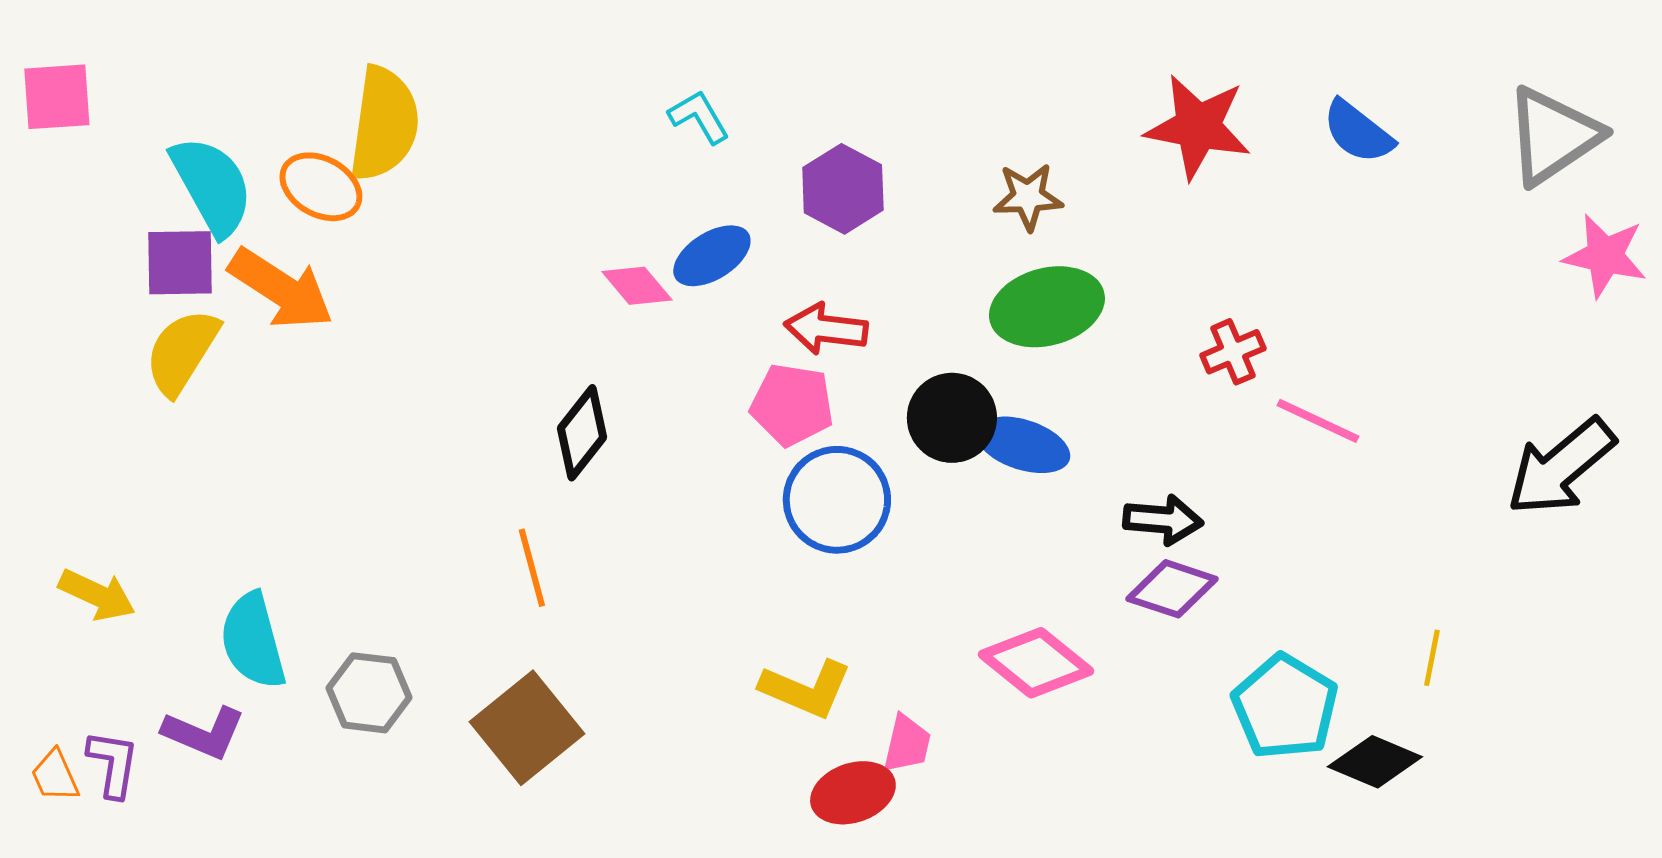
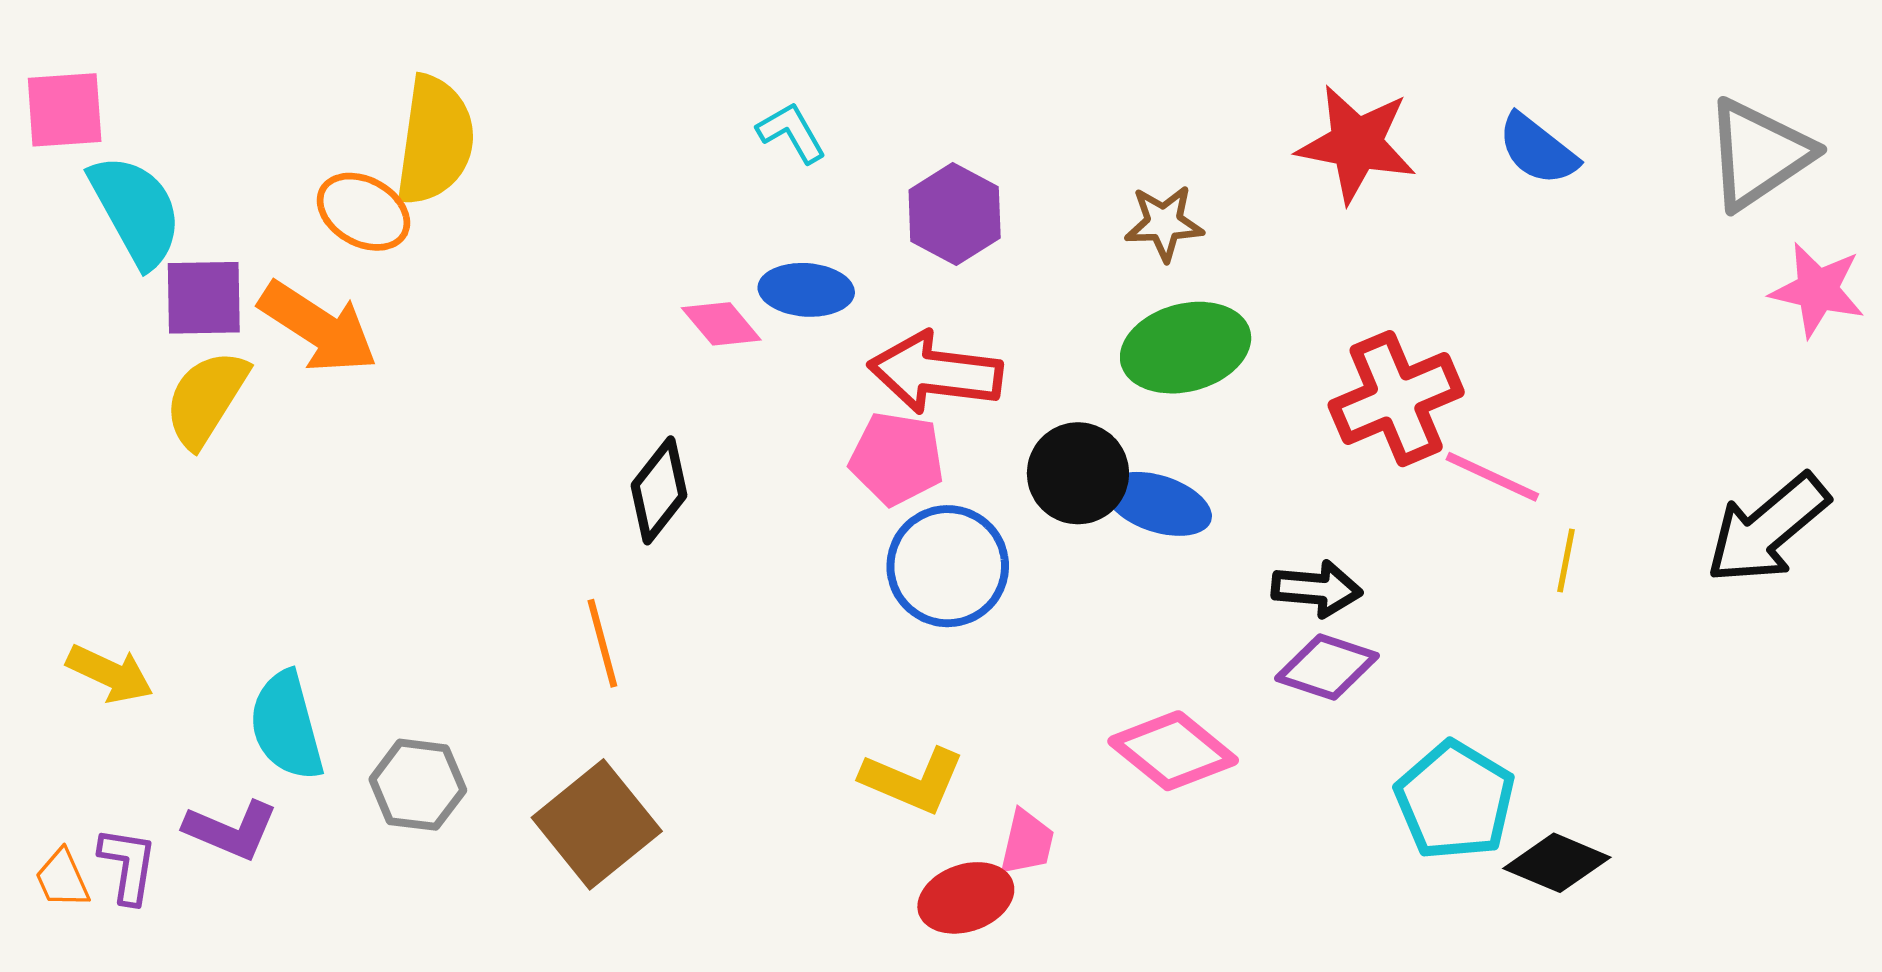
cyan semicircle: (212, 186) -> (136, 211), moved
blue ellipse: (712, 256) -> (806, 290), turned 36
red arrow: (826, 329) -> (935, 373), size x1.4
red cross: (1233, 352) -> (1396, 399), size x1.8
yellow line: (1432, 658) -> (1566, 560), moved

